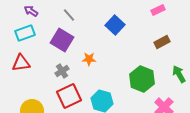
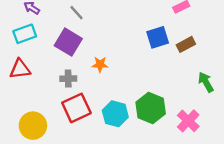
blue square: (115, 25) -> (158, 37), moved, turned 30
gray cross: (62, 71) -> (68, 79), turned 32
green hexagon: (142, 79) -> (151, 108), moved

